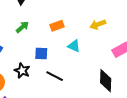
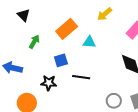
orange rectangle: (57, 26) -> (67, 29), size x1.5

